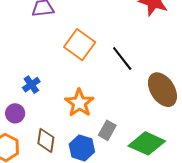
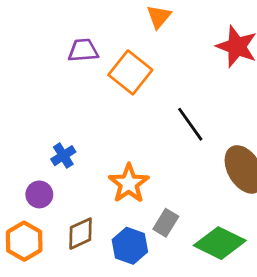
orange square: (80, 45) -> (130, 72), moved
brown diamond: (46, 140) -> (81, 234), turned 55

